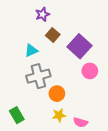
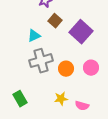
pink circle: (90, 71) -> (91, 68), moved
orange circle: (57, 94) -> (66, 69), moved

